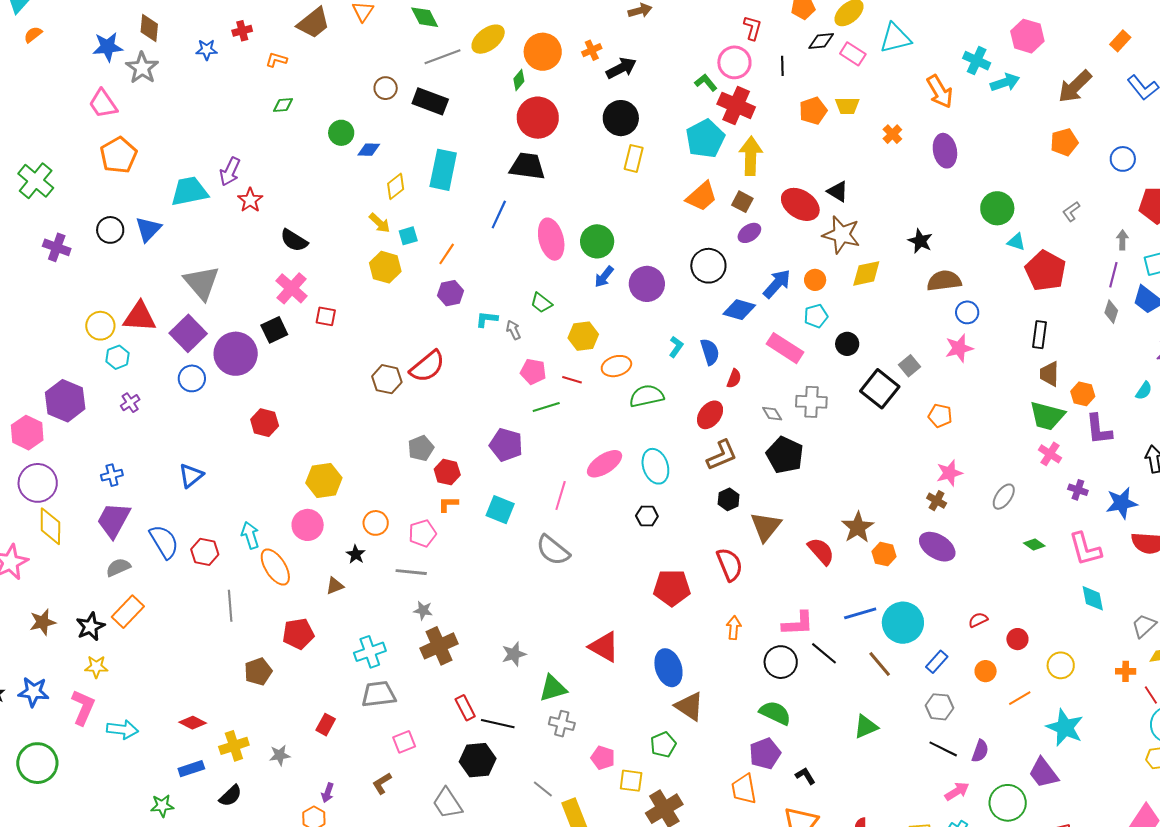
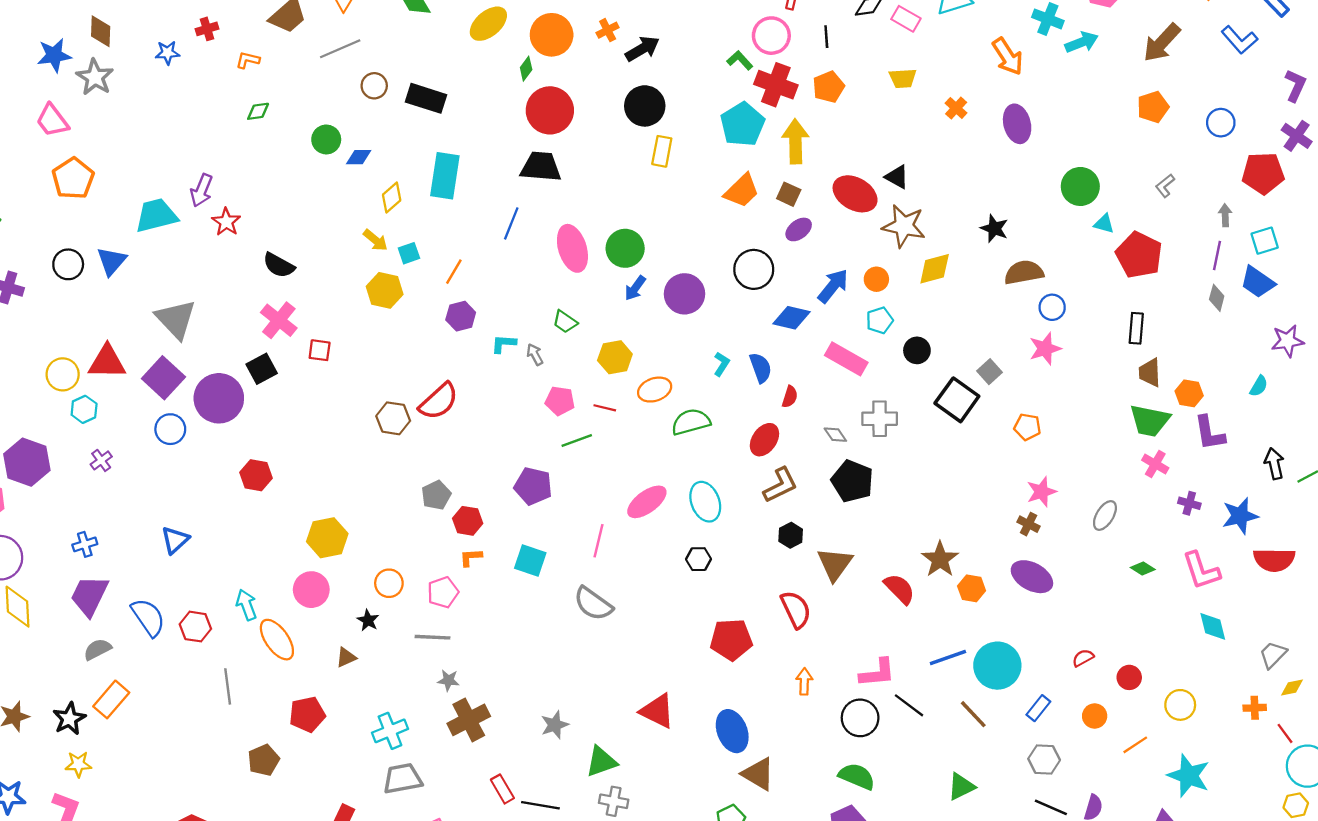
gray line: (443, 57) -> (340, 49), moved
orange pentagon: (813, 111) -> (829, 87), moved

